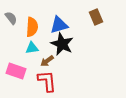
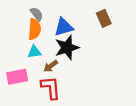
gray semicircle: (11, 18) -> (37, 14), moved
black star: (62, 44) -> (67, 48), turned 30
pink rectangle: (16, 71) -> (17, 77), turned -30

